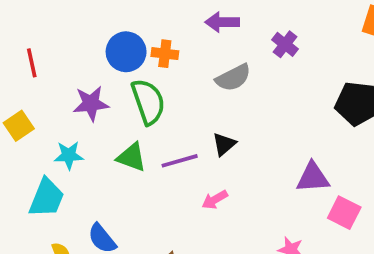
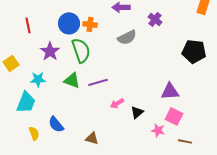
red line: (32, 63) -> (28, 25), moved
purple star: (91, 104) -> (50, 51), turned -30
black triangle: (224, 144) -> (137, 112), moved
pink square: (344, 213) -> (174, 116), moved

